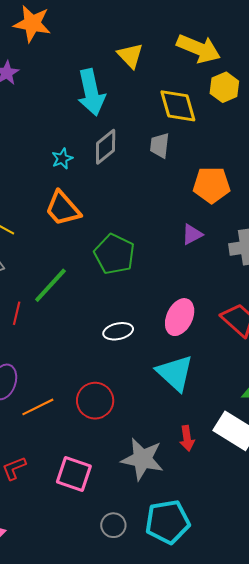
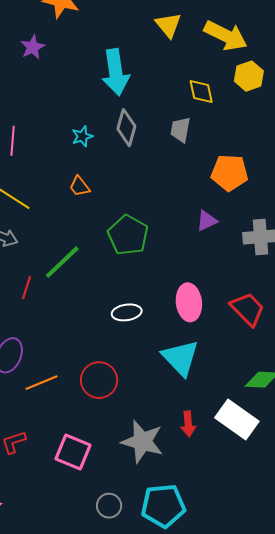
yellow triangle: (130, 56) -> (168, 25), moved
yellow diamond: (178, 106) -> (201, 92), size x0.7
gray diamond: (106, 147) -> (126, 128), turned -39
orange trapezoid: (63, 209) -> (80, 186), size x0.6
pink ellipse: (180, 317) -> (189, 302), turned -36

